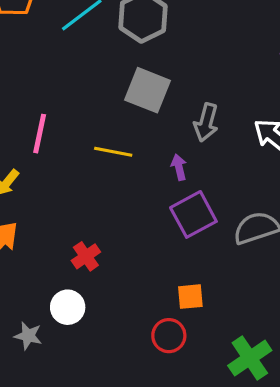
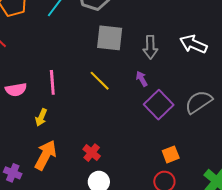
yellow line: (113, 152) -> (100, 81), turned 50
red cross: (86, 256) -> (92, 153), moved

